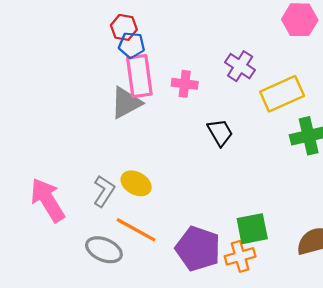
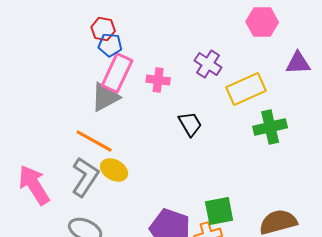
pink rectangle: (139, 76) -> (117, 73), turned 33
gray L-shape: (104, 191) -> (85, 177), size x1.4
orange line: (136, 230) -> (94, 141), moved

